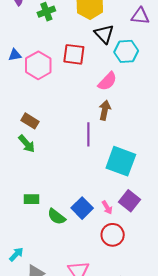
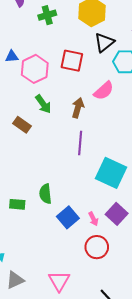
black triangle: (104, 34) -> (104, 42), turned 30
brown arrow: (105, 110) -> (78, 108), moved
green arrow: (27, 144) -> (43, 104), moved
green semicircle: (57, 217) -> (45, 194), moved, turned 42

